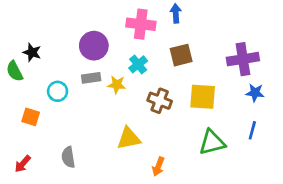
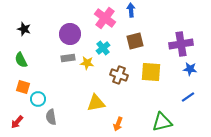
pink cross: (141, 24) -> (105, 18), turned 30
black star: (32, 52) -> (24, 29), moved
green semicircle: (15, 71) -> (21, 60), moved
cyan circle: (58, 91) -> (38, 99), moved
blue line: (252, 130) -> (188, 97), turned 40
green triangle: (212, 142) -> (162, 122), moved

